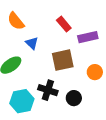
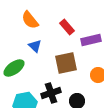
orange semicircle: (16, 21) -> (30, 20), moved
black cross: (48, 90) -> (51, 93), turned -36

